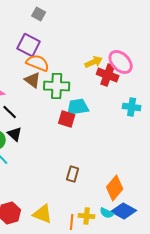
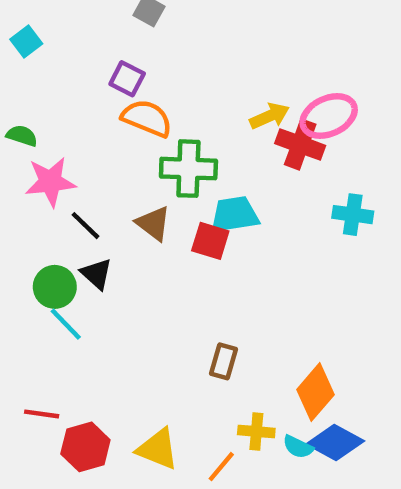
purple square: (29, 45) -> (127, 79), size x0.7
pink ellipse: (121, 62) -> (329, 116), turned -70
brown triangle: (33, 80) -> (153, 223), moved
yellow cross: (87, 216) -> (256, 431), moved
orange line: (72, 222) -> (221, 467), turned 35

